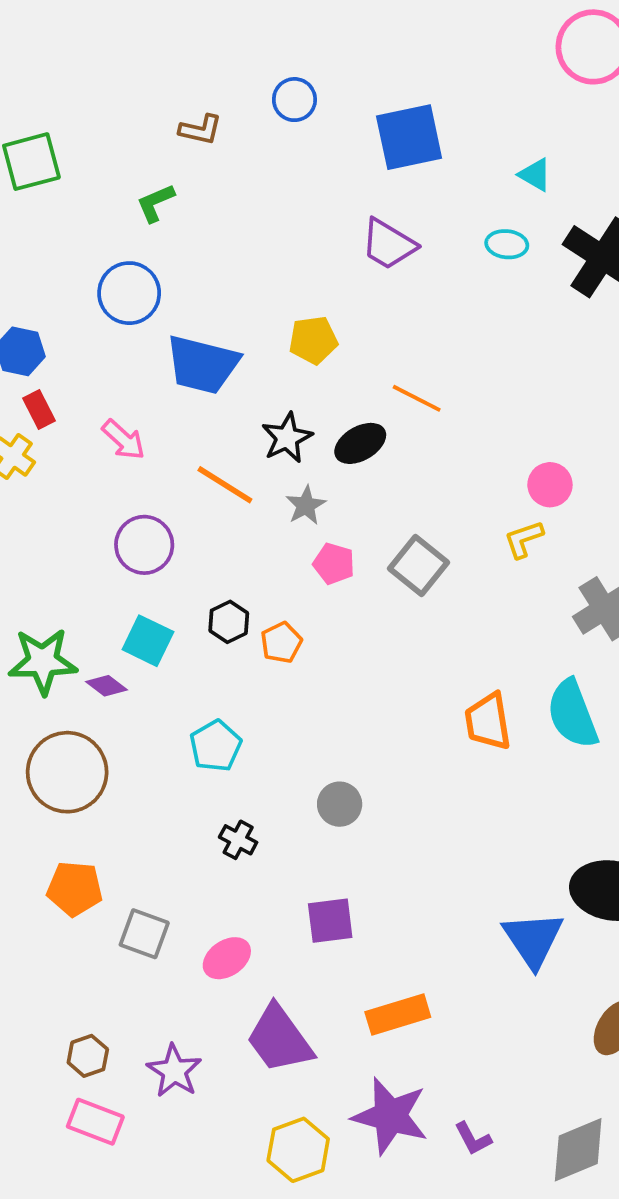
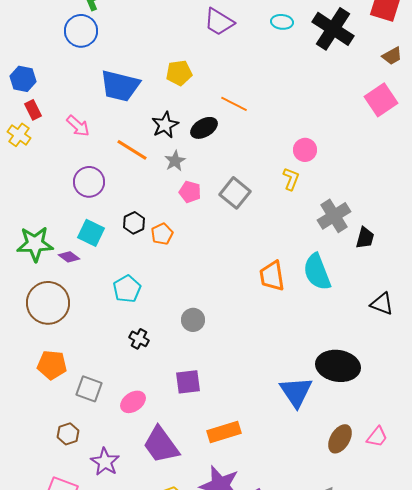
blue circle: (129, 293) -> (81, 31), moved
yellow L-shape: (524, 539) -> (291, 179), turned 130
brown hexagon: (88, 1056) -> (68, 434), moved

